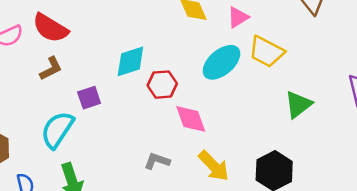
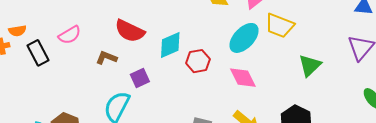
red semicircle: (50, 28) -> (130, 31), moved
brown L-shape: (51, 69) -> (106, 58), turned -125
pink diamond: (191, 119) -> (243, 78), moved

